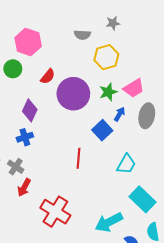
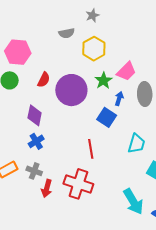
red cross: (55, 212) -> (78, 184), moved
cyan arrow: (109, 222) -> (133, 202), turned -80

